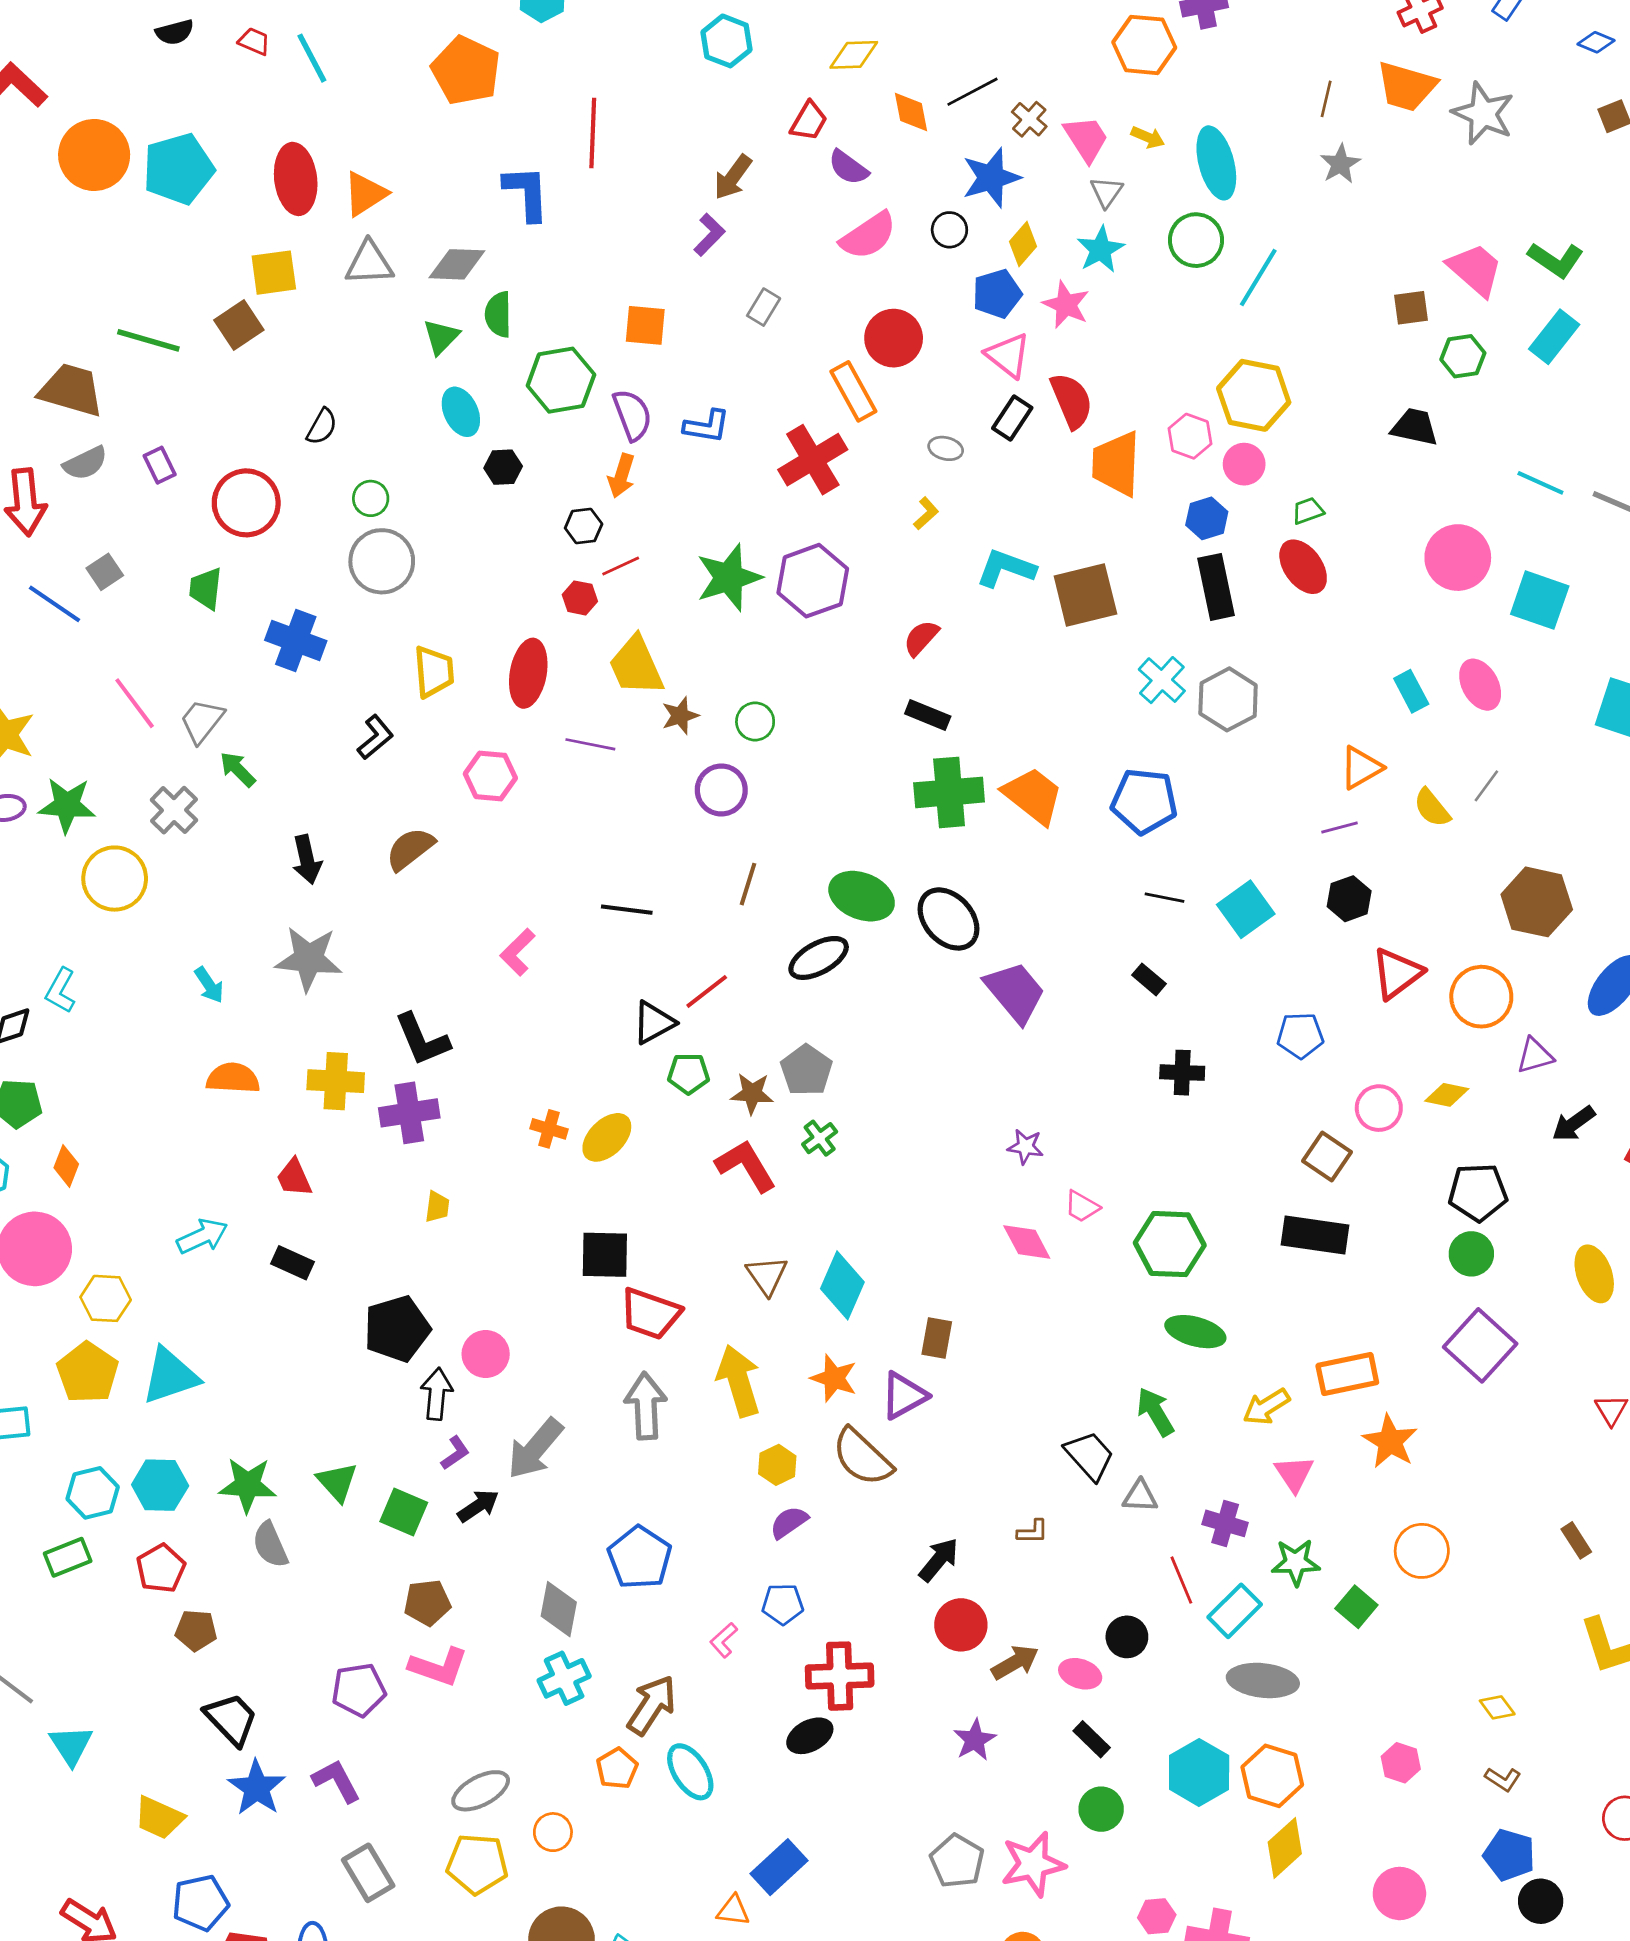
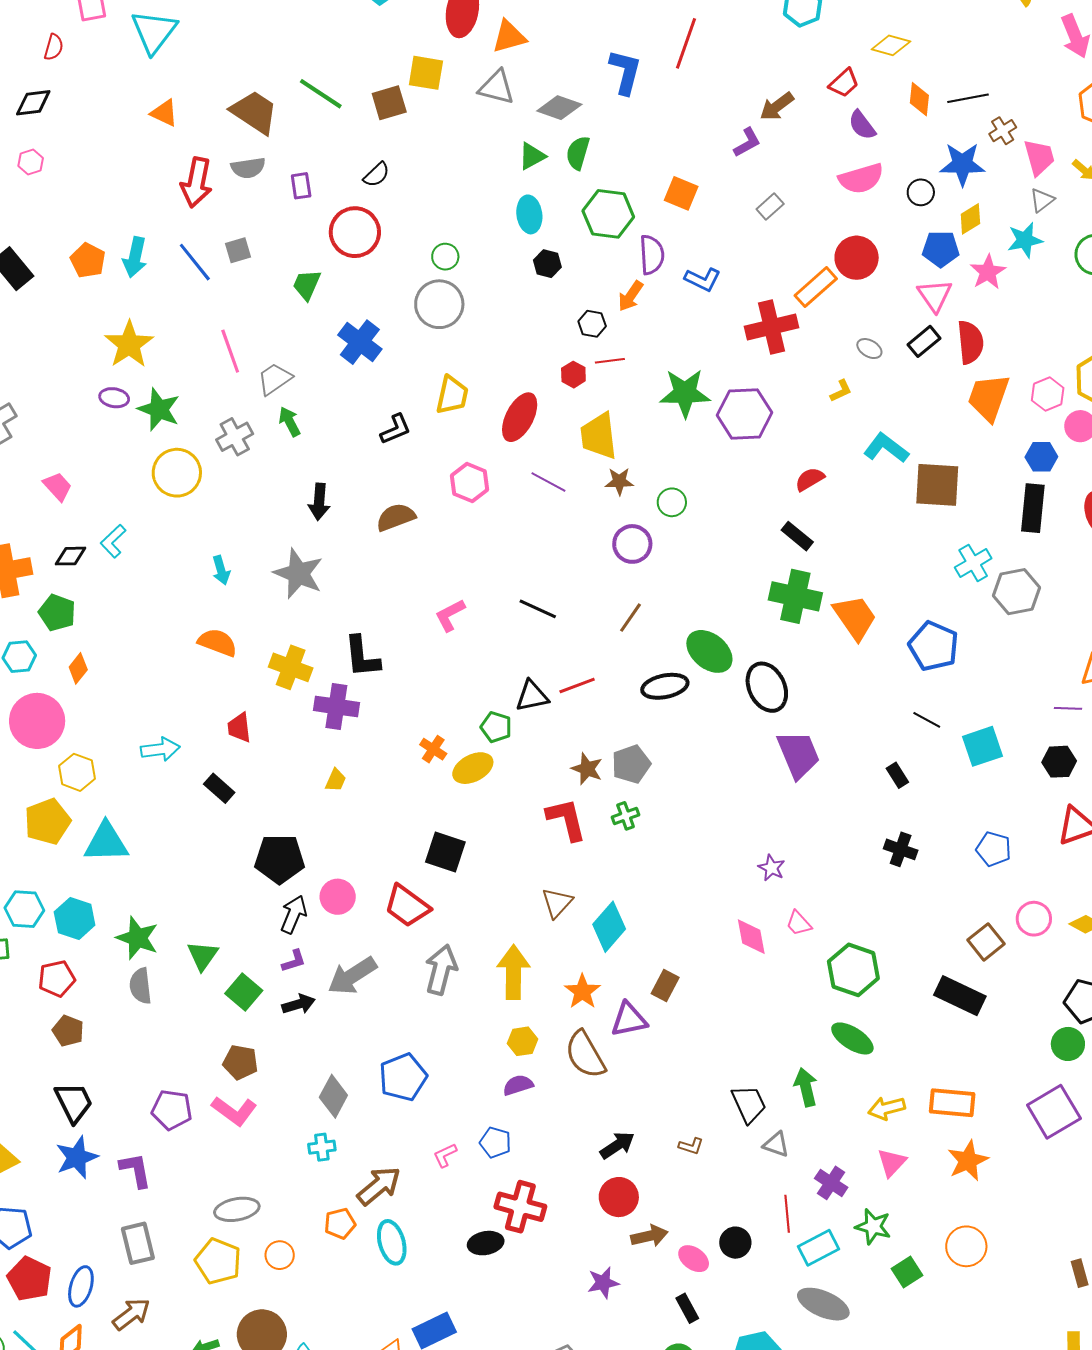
orange rectangle: (853, 391) -> (816, 287), turned 60
black semicircle: (322, 427) -> (377, 175), moved
green pentagon: (688, 1074) -> (496, 727), moved
red trapezoid: (650, 1314) -> (407, 906), moved
cyan cross: (564, 1678) -> (322, 1147), size x0.7

